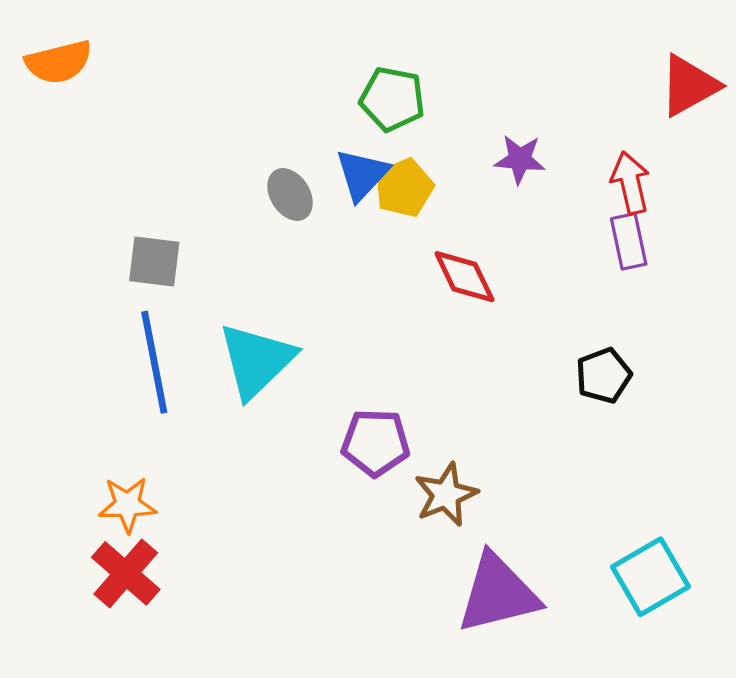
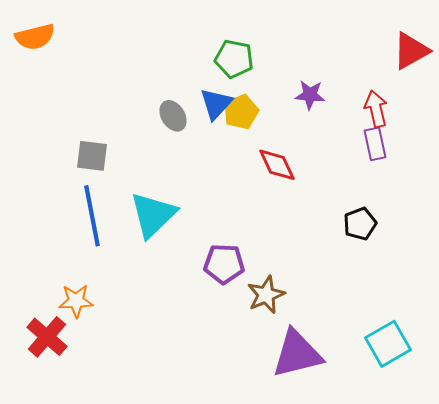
red cross: (126, 573) -> (47, 337), moved

